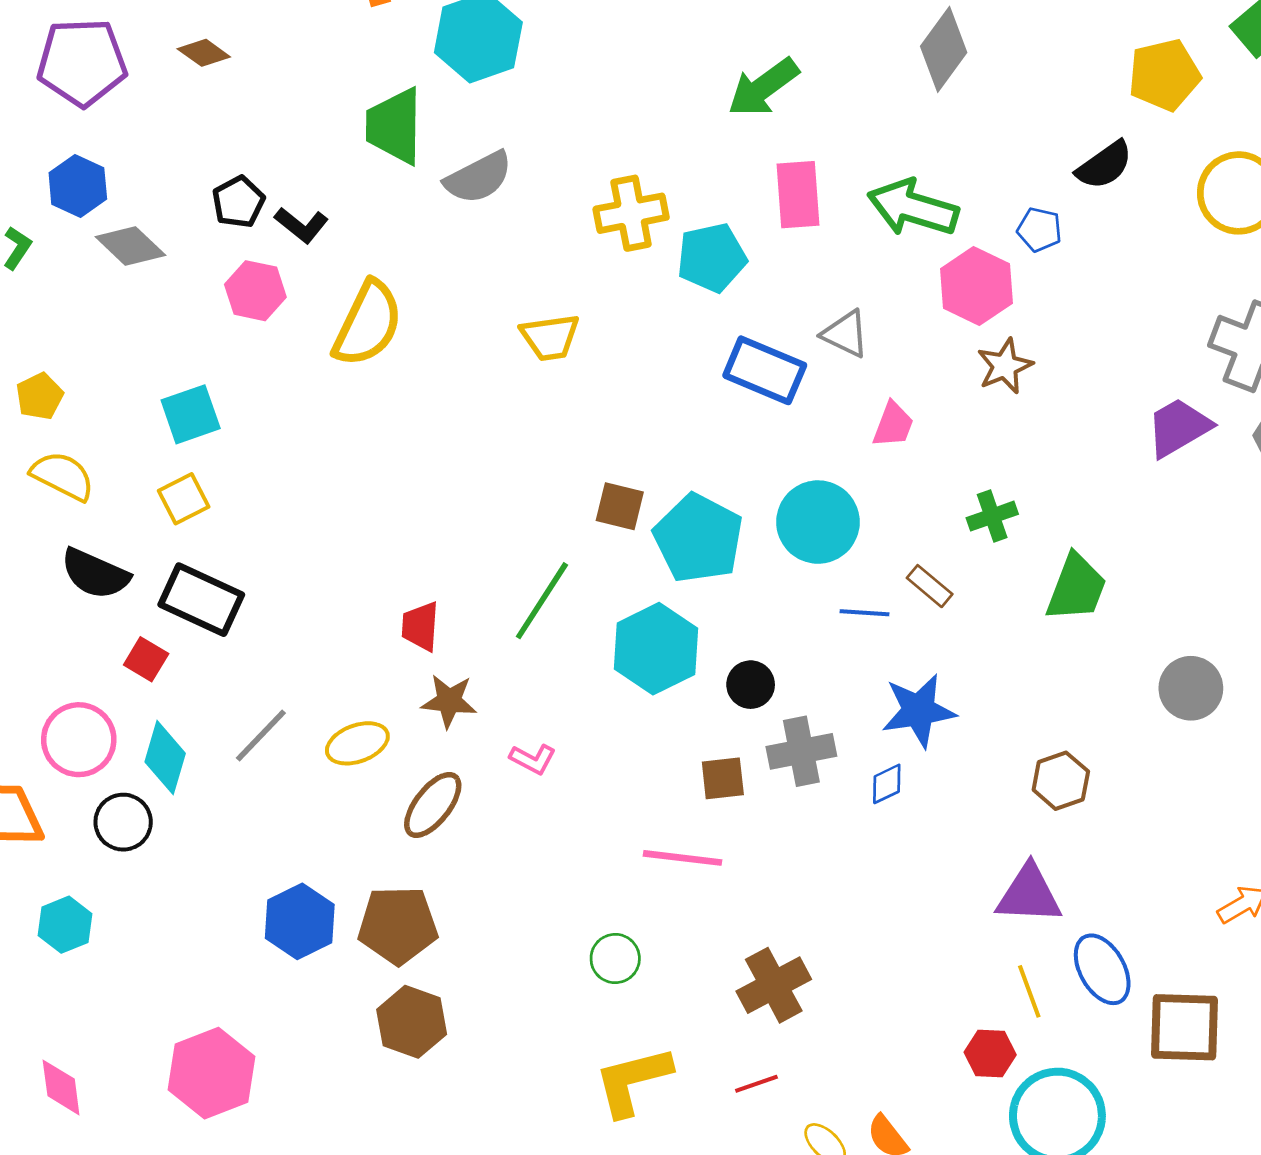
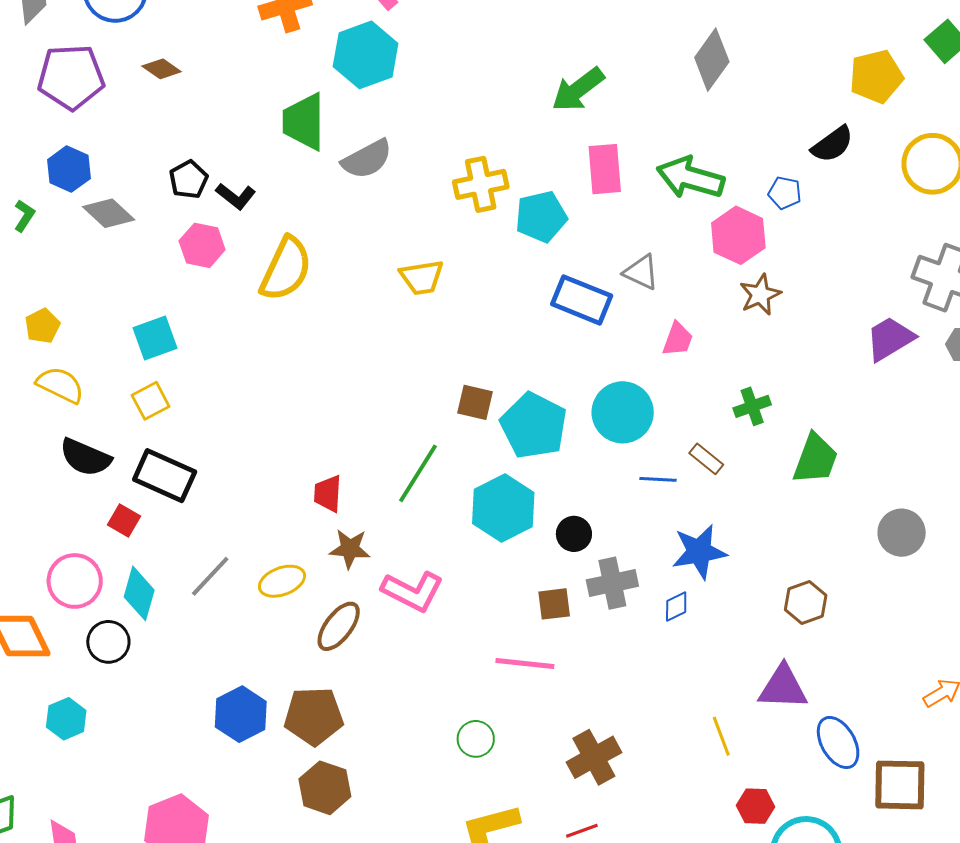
pink L-shape: (533, 759) -> (413, 591), size x1.8
yellow line: (1029, 991) -> (721, 736), moved

